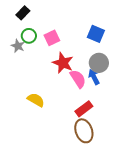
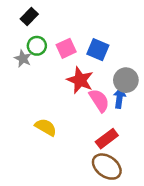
blue square: (96, 34) -> (98, 50), moved
blue arrow: (94, 77) -> (120, 98), turned 35
brown ellipse: (84, 131) -> (107, 167), turned -35

